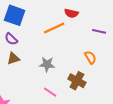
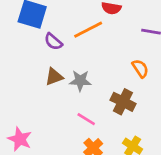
purple semicircle: (11, 39) -> (53, 42), moved
brown triangle: (13, 59) -> (54, 77), moved

